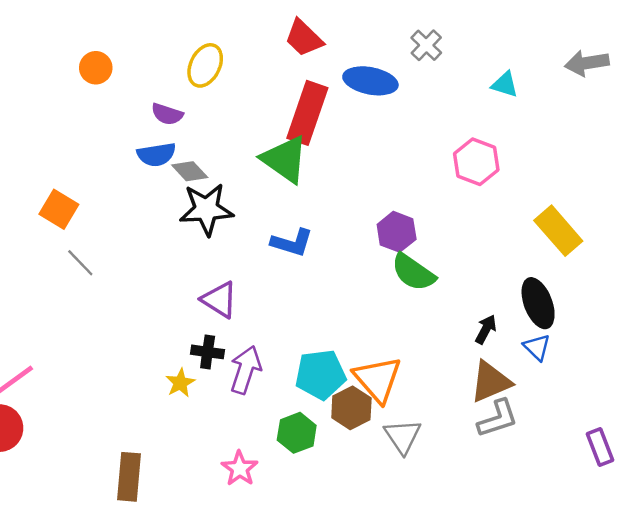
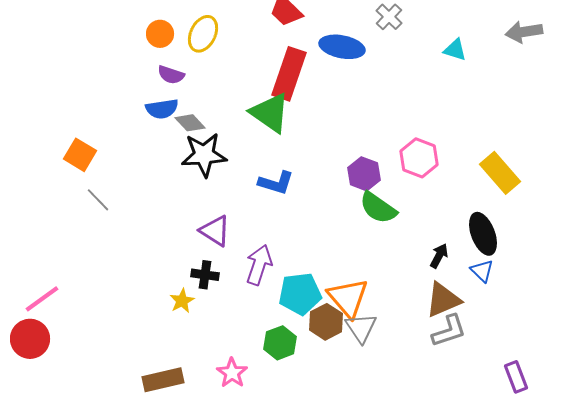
orange circle: (96, 68) -> (160, 34), moved
pink hexagon: (476, 162) -> (419, 158), moved
purple arrow: (246, 370) -> (259, 265), moved
gray triangle: (403, 436) -> (361, 328), moved
purple rectangle: (600, 447) -> (516, 377), moved
brown rectangle: (129, 477) -> (163, 380), moved, turned 72

